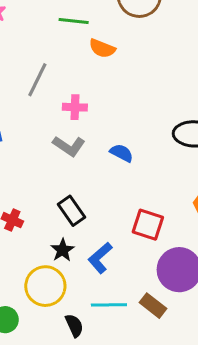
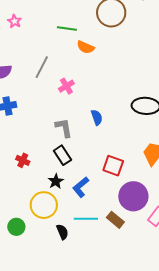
pink cross: (75, 107) -> (66, 86), turned -35
gray L-shape: (69, 146) -> (64, 128), moved, turned -135
blue semicircle: (122, 153) -> (97, 117), turned 42

